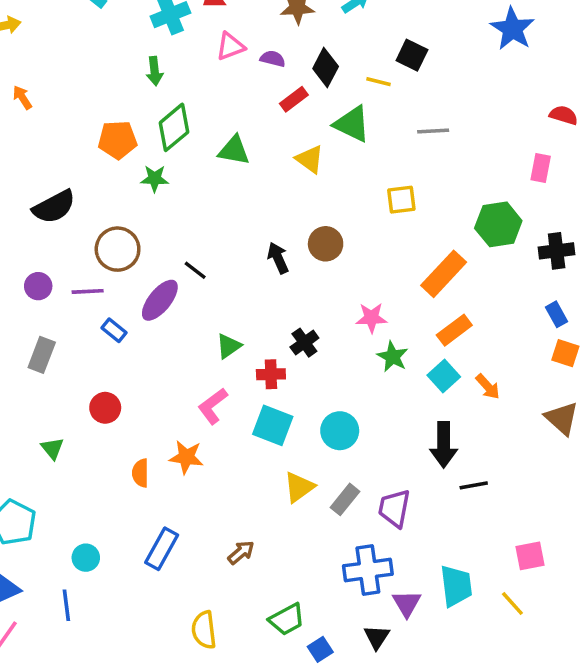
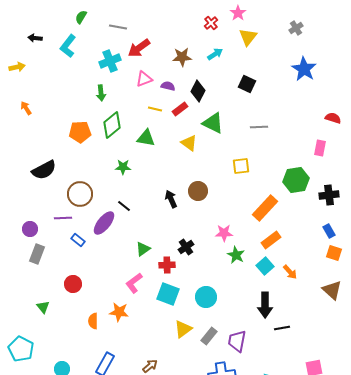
yellow line: (378, 82) -> (155, 109), moved
green star: (155, 179) -> (123, 167), moved
purple circle: (38, 286) -> (30, 229), moved

